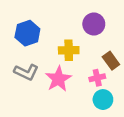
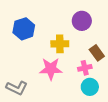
gray L-shape: (26, 72) -> (17, 88), moved
pink star: (58, 79) -> (51, 69), turned 30

